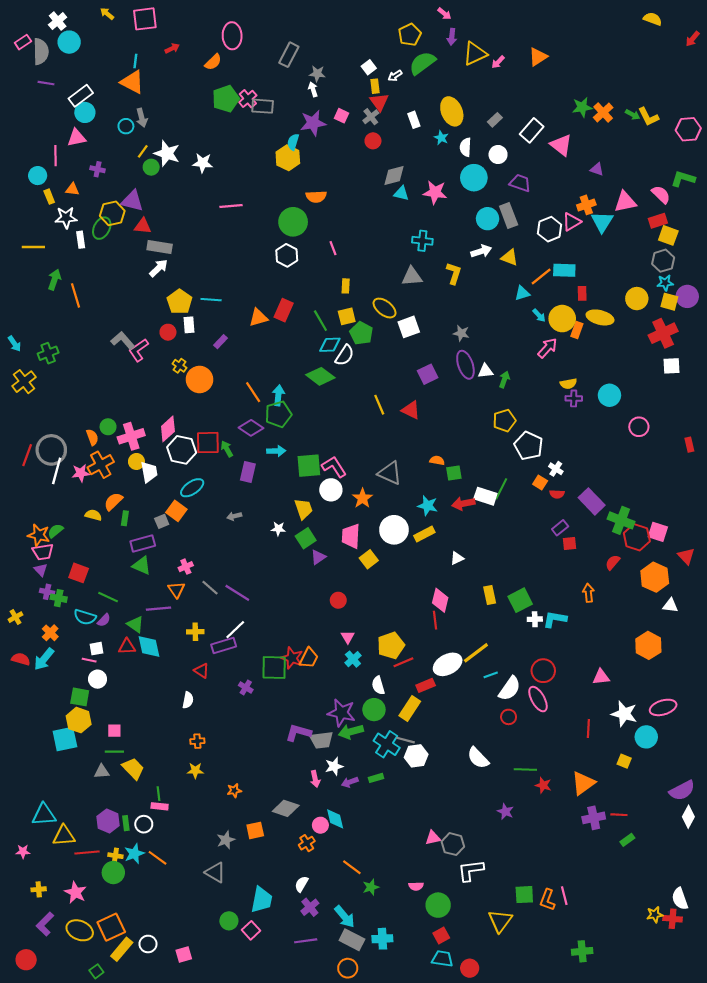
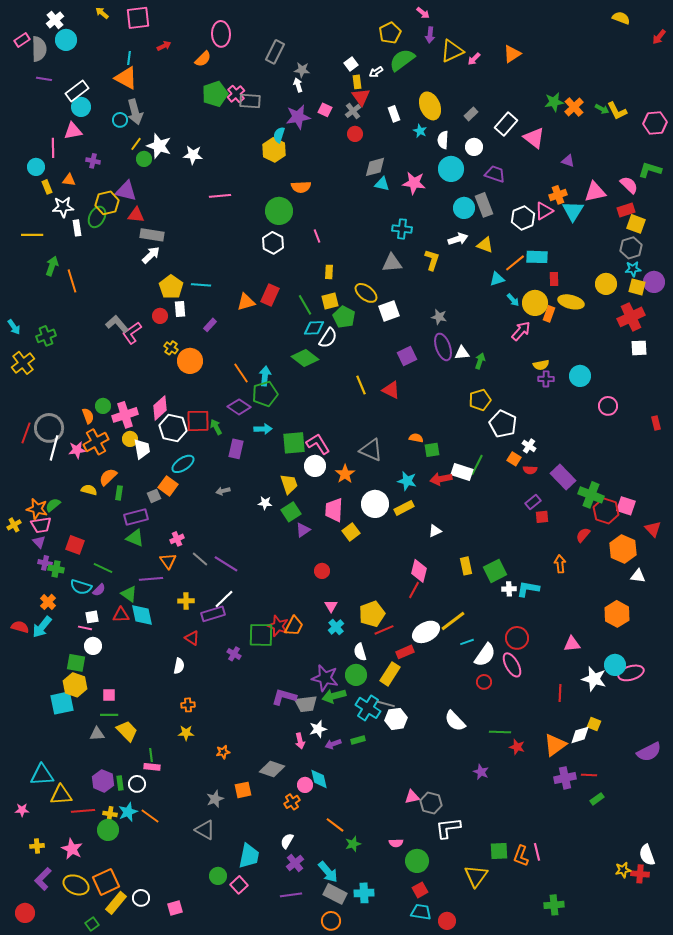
gray arrow: (142, 118) -> (135, 112), size x1.4
yellow cross: (16, 617) -> (14, 525), moved
red line: (435, 620) -> (414, 590), turned 36
cyan circle: (646, 737) -> (615, 665), moved
white diamond: (688, 817) -> (580, 735), moved, turned 45

